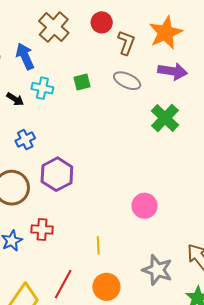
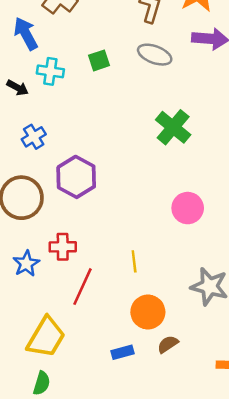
green cross: (165, 118) -> (173, 127), moved
red line: (63, 284) -> (82, 287), moved

